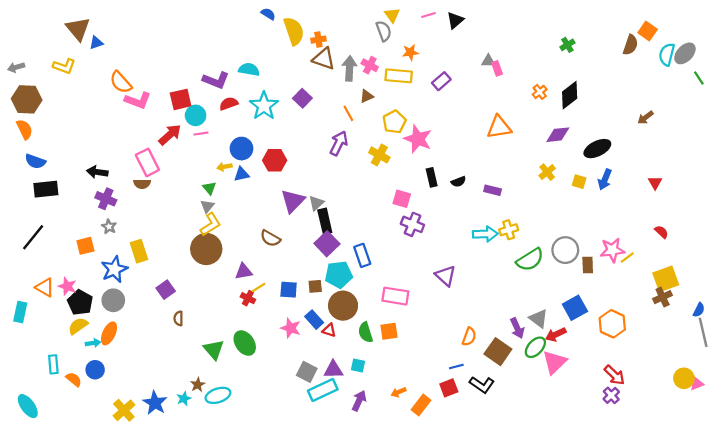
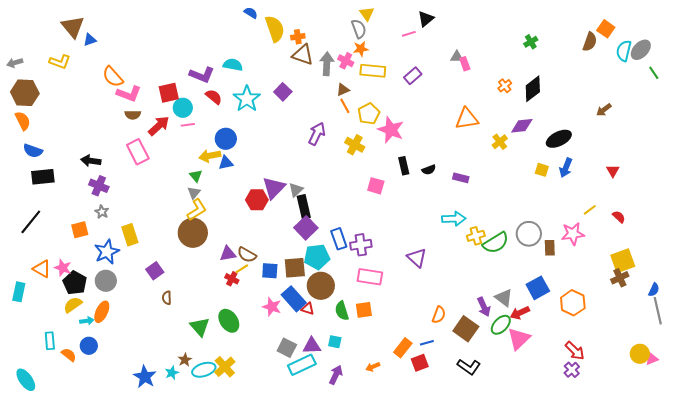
pink line: (429, 15) -> (409, 34), moved
orange star: (410, 52) -> (361, 49), moved
red semicircle: (229, 104) -> (214, 97), turned 60
orange line: (348, 113) -> (345, 106), moved
red hexagon: (275, 160) -> (257, 200), moved
yellow arrow: (224, 167) -> (210, 156), size x1.5
yellow cross: (547, 172) -> (500, 142), moved
brown semicircle: (142, 184) -> (133, 115), moved
purple cross: (412, 224) -> (361, 245), moved, turned -30
yellow cross: (509, 230) -> (476, 236), moved
brown semicircle: (270, 238) -> (247, 255), moved
yellow line: (627, 258) -> (590, 210), moved
brown square: (315, 286) -> (295, 268), size x1.6
blue rectangle: (314, 320) -> (294, 299), size x1.4
black L-shape: (482, 385) -> (469, 367), moved
orange rectangle: (421, 405) -> (403, 348), moved
yellow cross: (124, 410) -> (225, 367), moved

